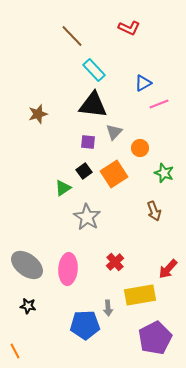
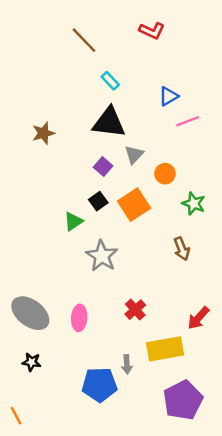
cyan rectangle: (94, 70) -> (110, 81), size x0.7
purple square: (88, 142) -> (103, 167), turned 35
pink ellipse: (68, 269) -> (79, 318), size x0.7

